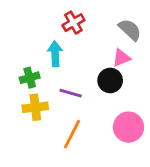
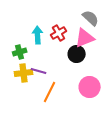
red cross: (73, 23) -> (59, 33), moved
pink triangle: (121, 58) -> (85, 38), size x1.5
purple line: (71, 93) -> (39, 71), moved

